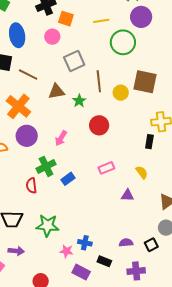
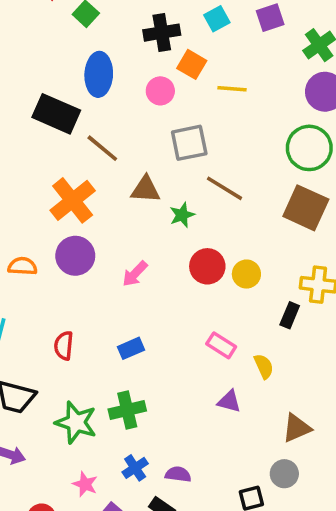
yellow line: (101, 21) -> (232, 89), moved
green circle: (123, 42) -> (309, 148), moved
brown line: (99, 81) -> (224, 188), turned -65
yellow circle: (121, 93) -> (246, 274), moved
green cross: (46, 166) -> (127, 410), moved
pink rectangle: (106, 168) -> (221, 345), moved, turned 42
blue cross: (85, 243) -> (135, 468), turned 32
purple semicircle: (126, 243) -> (178, 474), moved
pink star: (66, 251) -> (85, 484), moved

